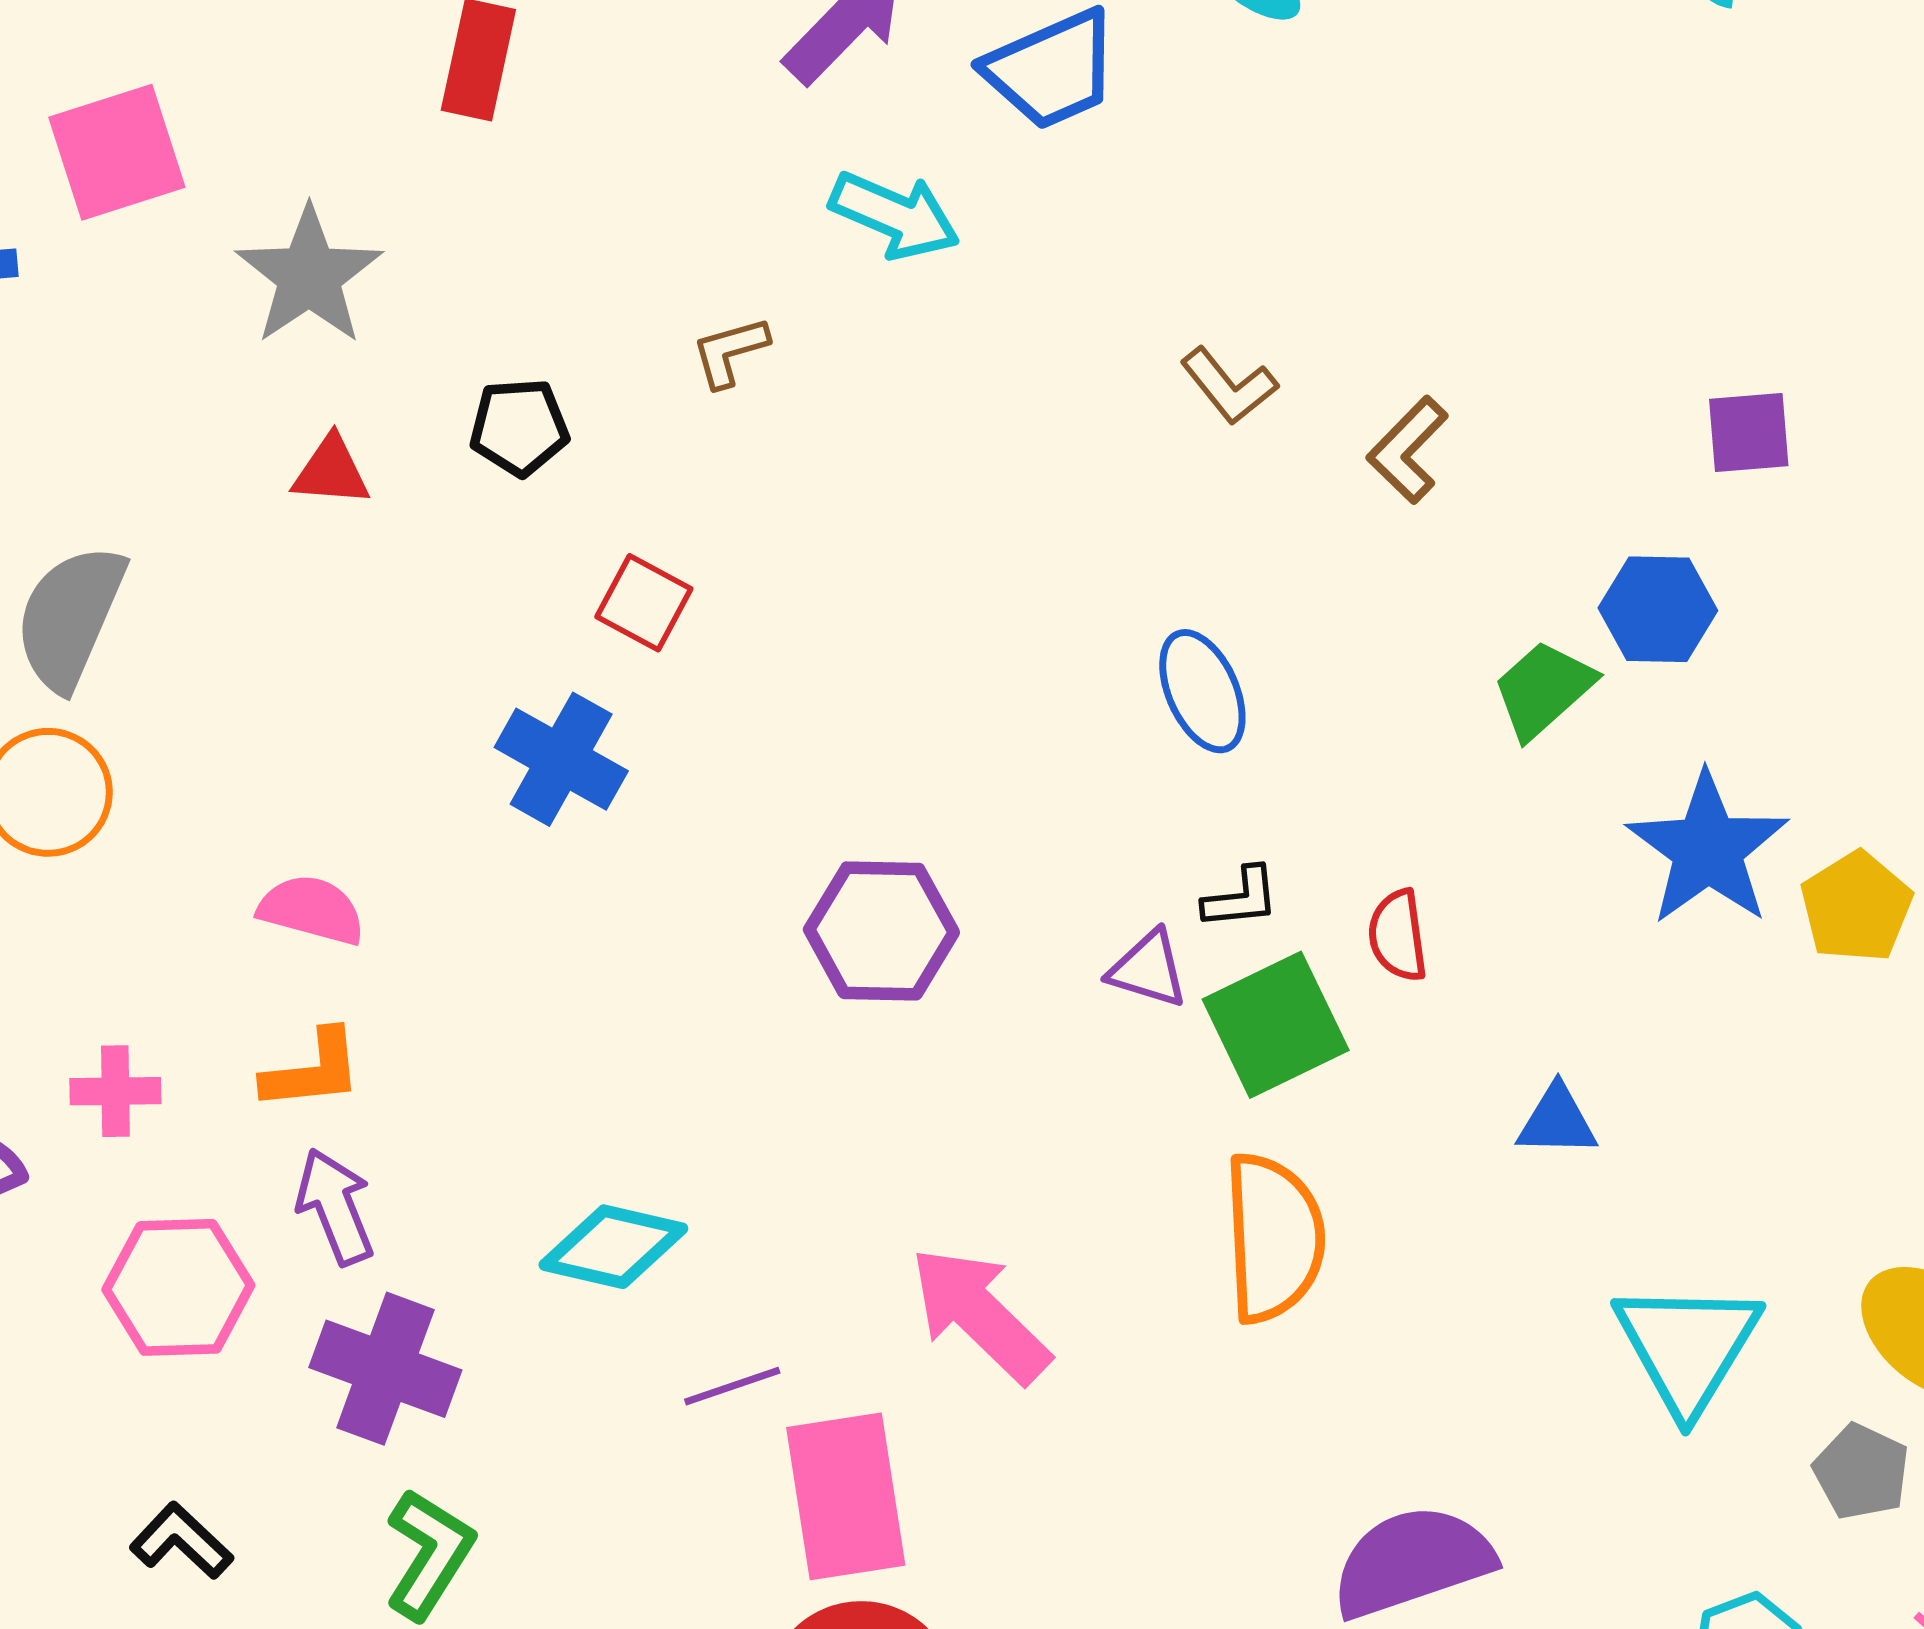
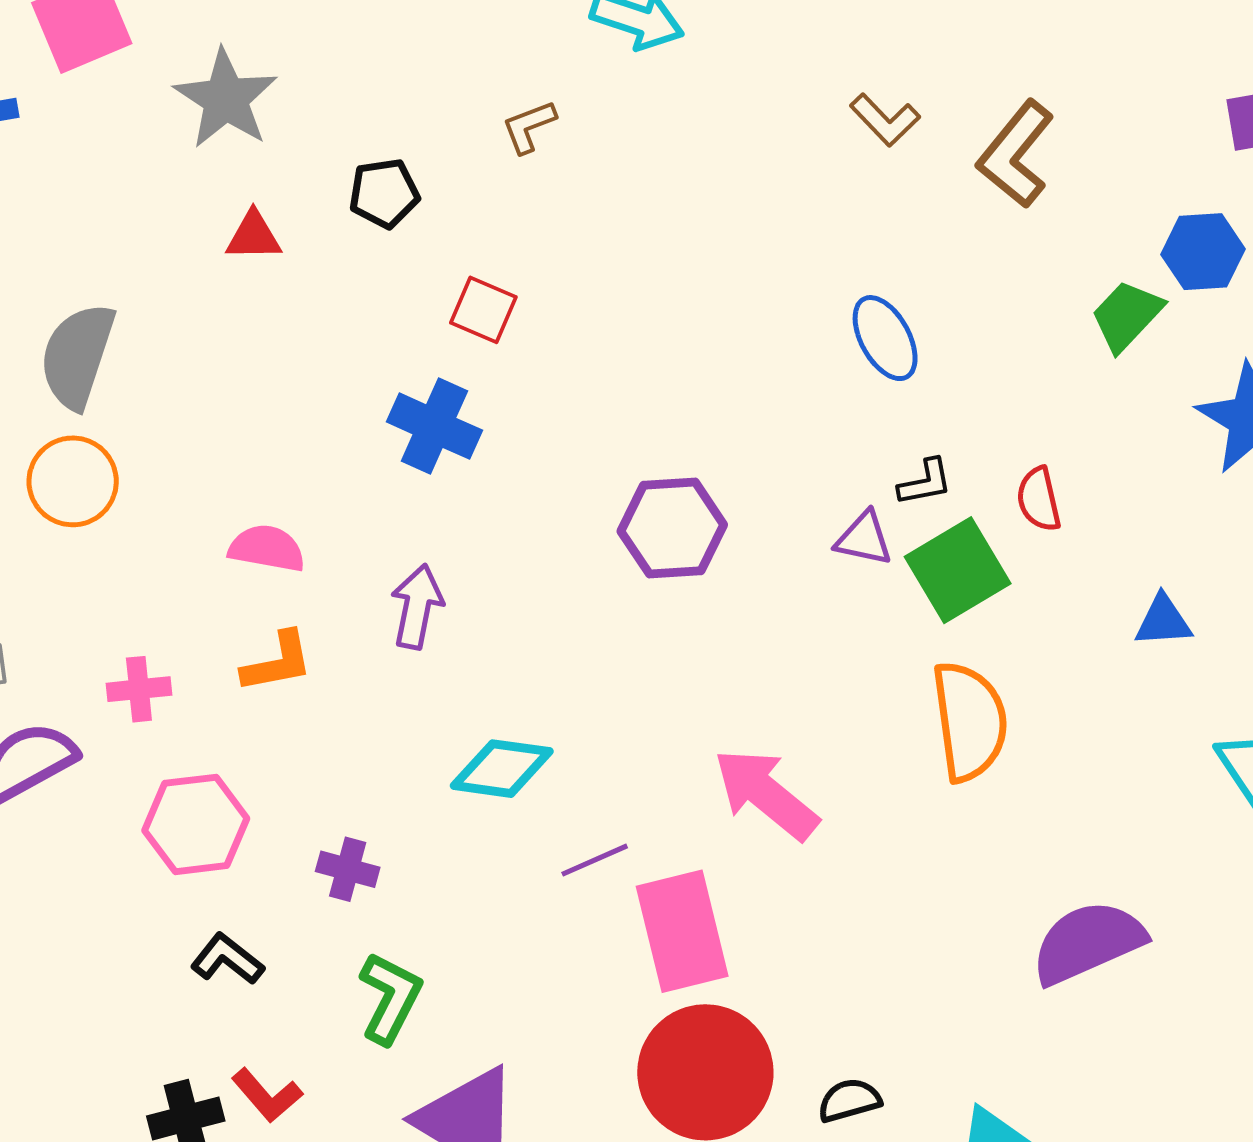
brown L-shape: (1408, 450) -> (1016, 154), size x1.4
purple arrow: (335, 1207) -> (417, 607), moved, turned 38
purple cross: (385, 1369) -> (348, 869), size x0.6
black L-shape: (181, 1541) -> (227, 959), moved

